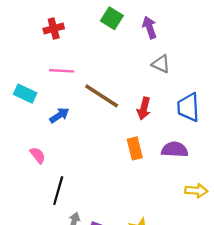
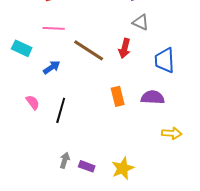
red arrow: (144, 108) -> (125, 48), moved
black line: (58, 191) -> (61, 110), moved

